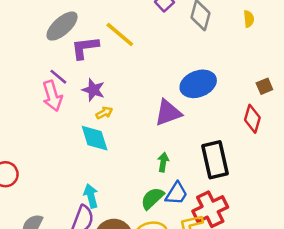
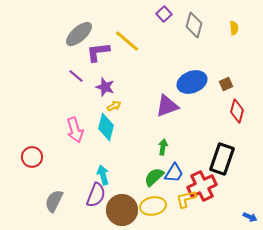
brown square: (264, 86) -> (226, 84), moved
pink arrow: (52, 96) -> (75, 130), moved
cyan diamond: (95, 138) -> (106, 127), turned 32
black rectangle: (215, 160) -> (222, 159), moved, turned 32

